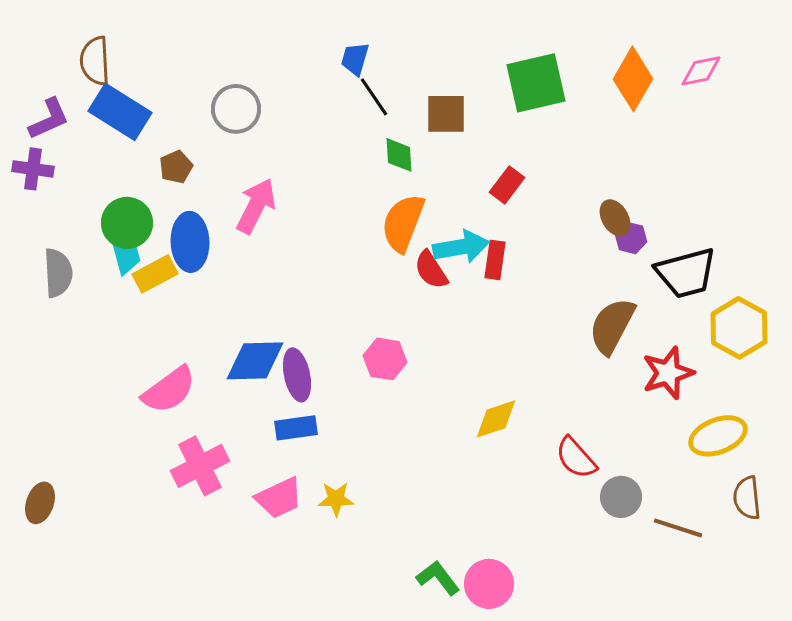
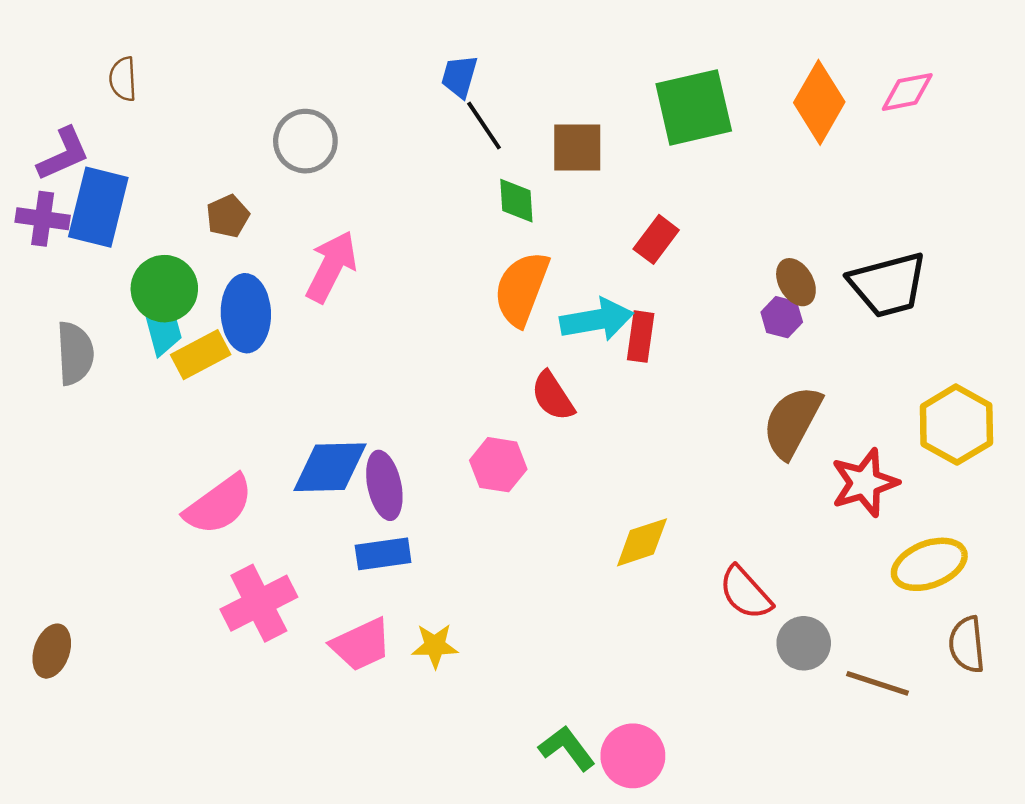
brown semicircle: (95, 61) -> (123, 79), size x0.7
blue rectangle: (120, 112) -> (98, 207), moved, turned 72
purple hexagon: (631, 238) -> (782, 317), moved
red semicircle: (431, 270) -> (553, 396), moved
black trapezoid: (686, 273) -> (888, 285), moved

